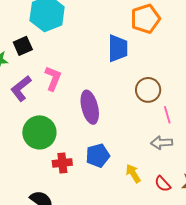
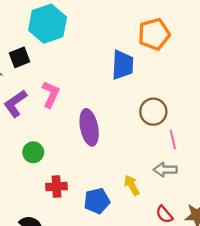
green circle: (39, 132) -> (33, 152), size x0.6
blue pentagon: (98, 156) -> (97, 201), moved
yellow arrow: (133, 173) -> (132, 185), moved

